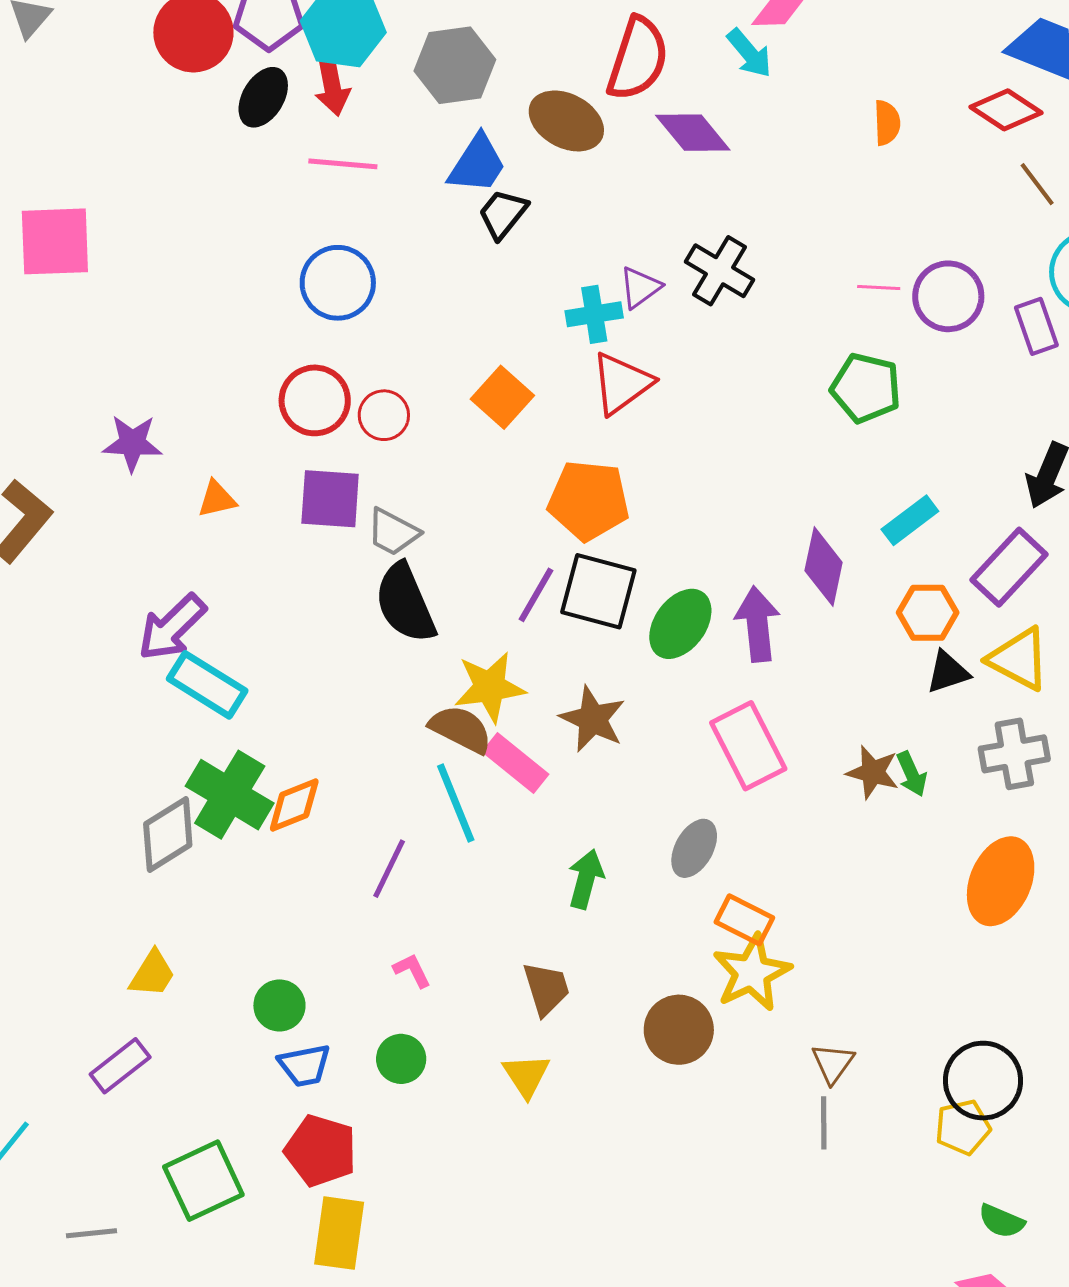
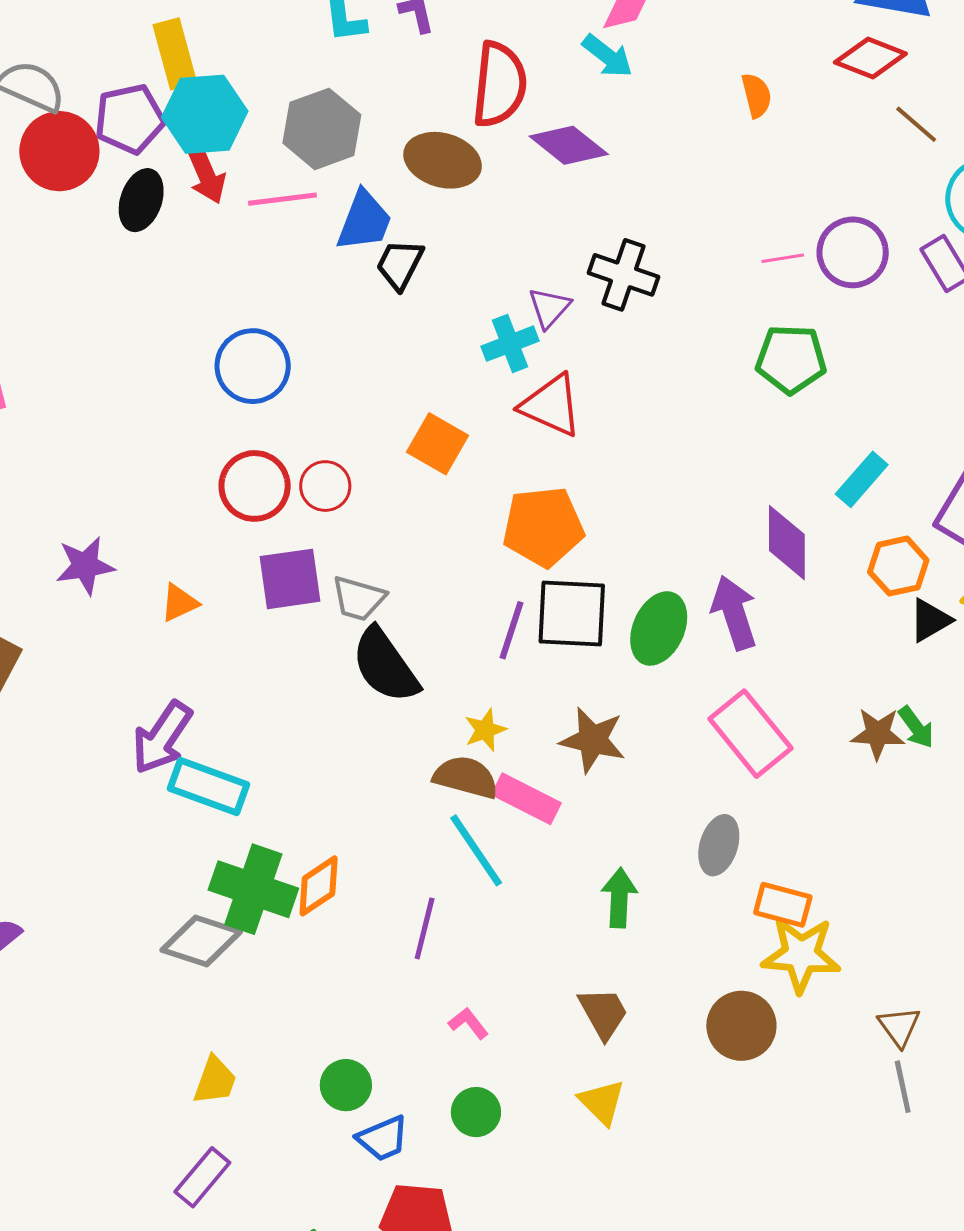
pink line: (343, 164) -> (282, 199), moved
red triangle: (622, 383) -> (551, 405), turned -48
yellow star: (490, 687) -> (485, 730), size x0.6
gray diamond: (168, 834) -> (201, 941), turned 62
yellow star: (752, 973) -> (801, 955), turned -30

